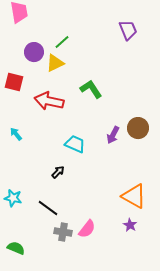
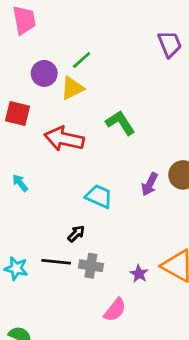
black line: (48, 208) -> (56, 262), moved, turned -30
purple star: (130, 225) -> (139, 274), moved
gray cross: (63, 232) -> (91, 266), moved

